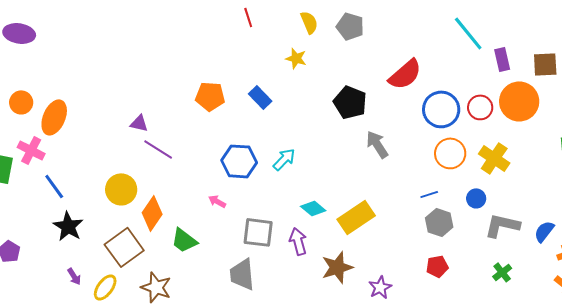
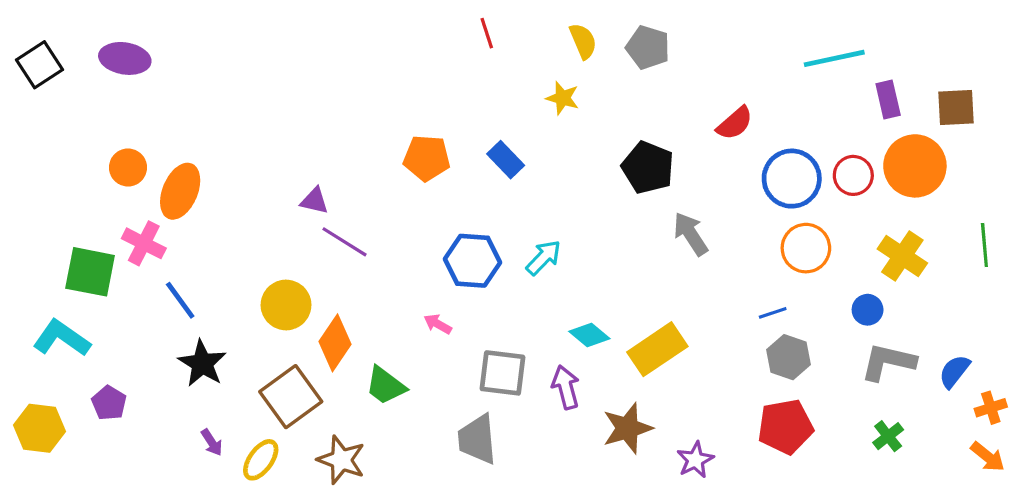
cyan line: (468, 33) -> (834, 58), turned -63
red semicircle: (405, 74) -> (735, 123), size x0.7
yellow cross: (494, 158) -> (902, 256), moved
blue circle: (476, 198) -> (868, 310), moved
red pentagon: (437, 266) -> (785, 427), size x1.6

